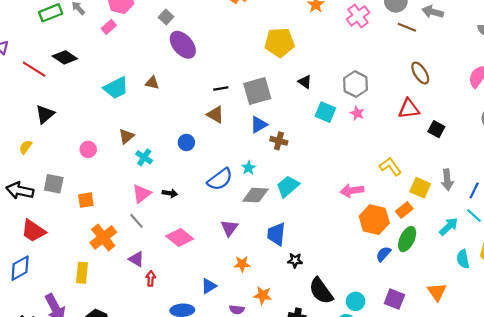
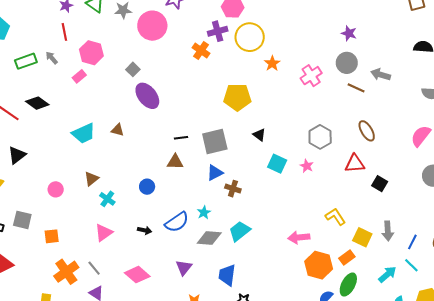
gray hexagon: (355, 84) -> (320, 137), moved
brown triangle: (215, 115) -> (175, 162), turned -30
black arrow: (170, 193) -> (145, 230), moved
gray line: (136, 221) -> (94, 268), moved

